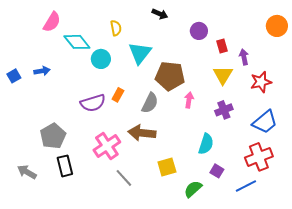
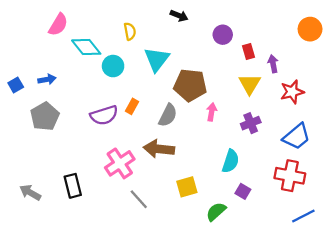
gray pentagon: (53, 136) -> (45, 116), moved
red cross: (259, 157) -> (290, 176), turned 32
blue line: (246, 186) -> (303, 216), moved

